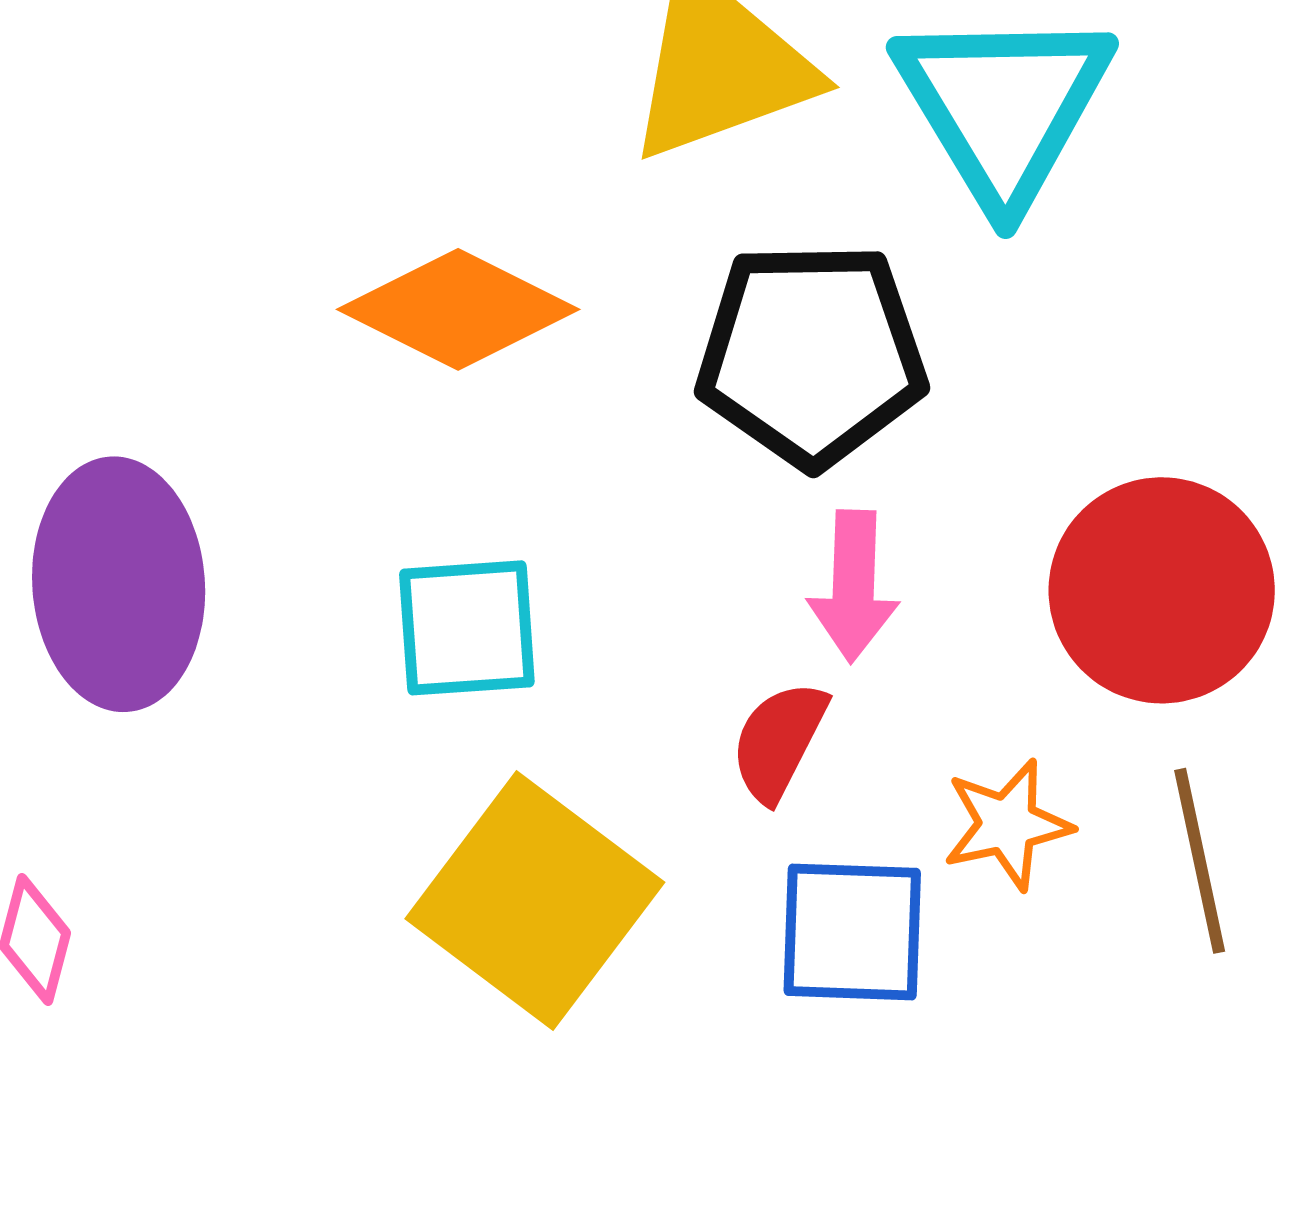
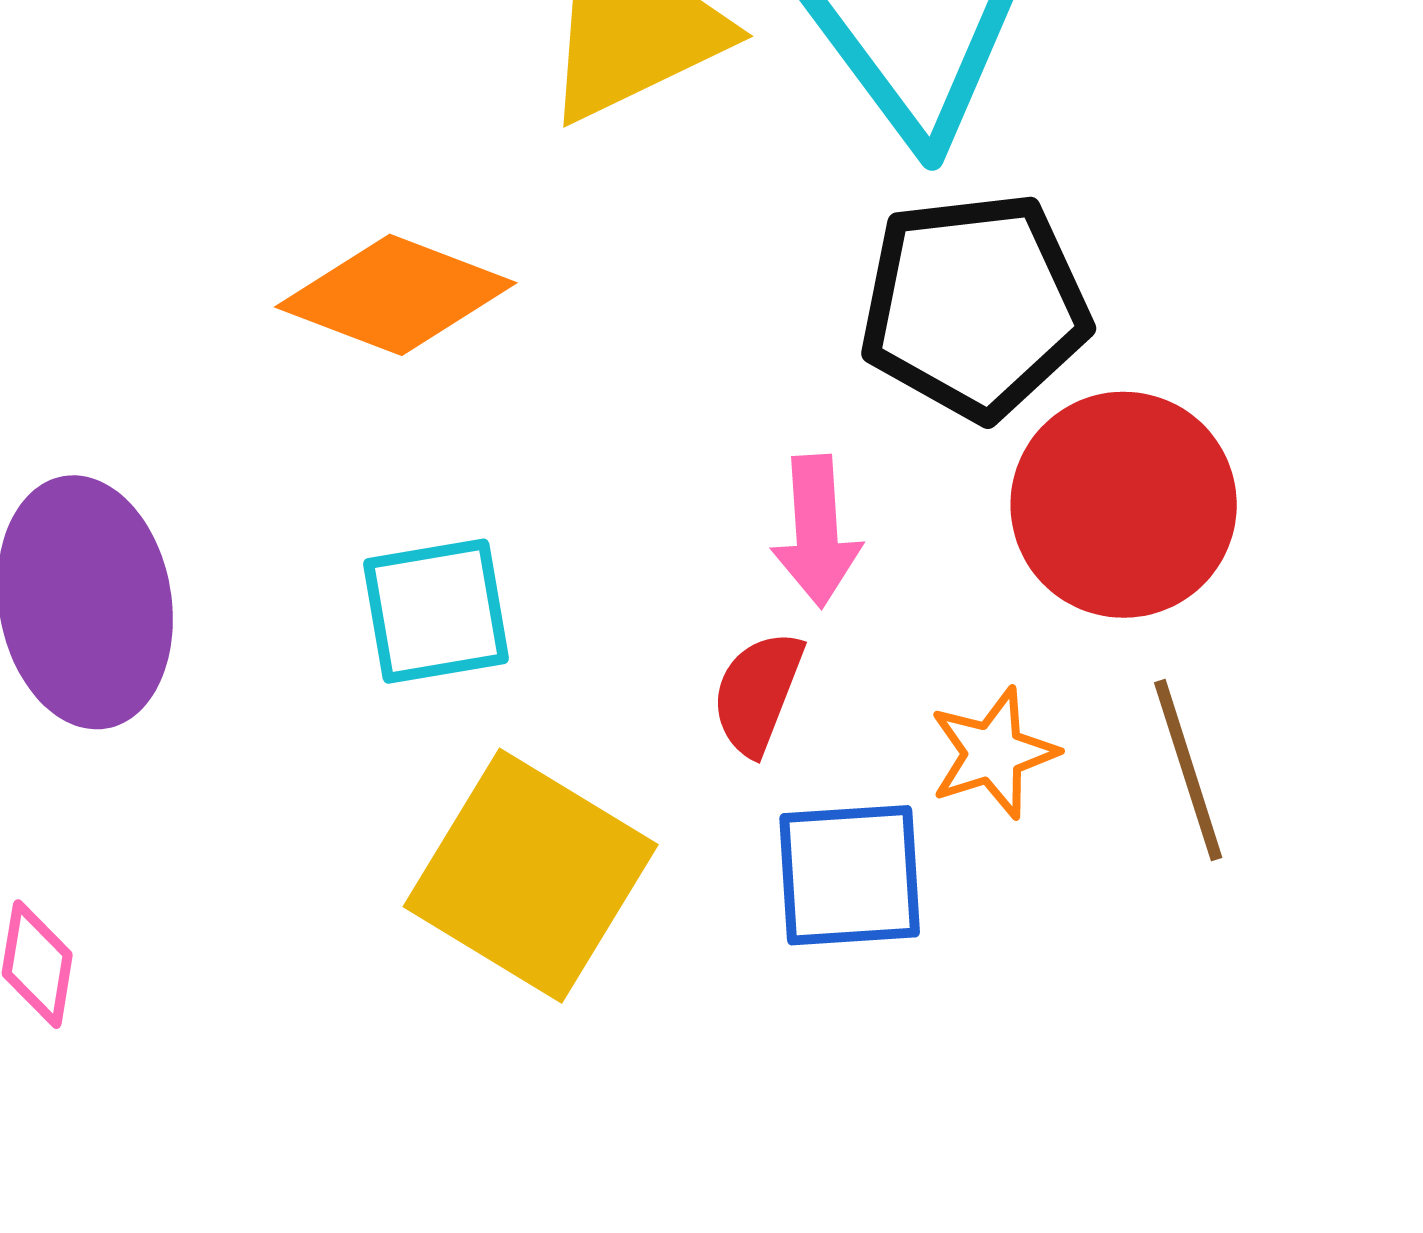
black pentagon: (811, 354) -> (975, 306), moved

